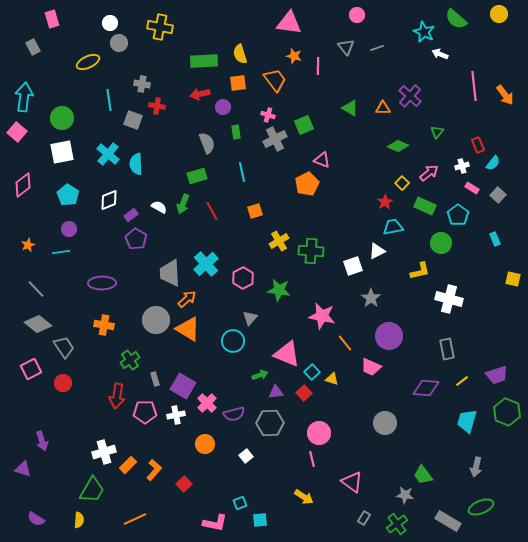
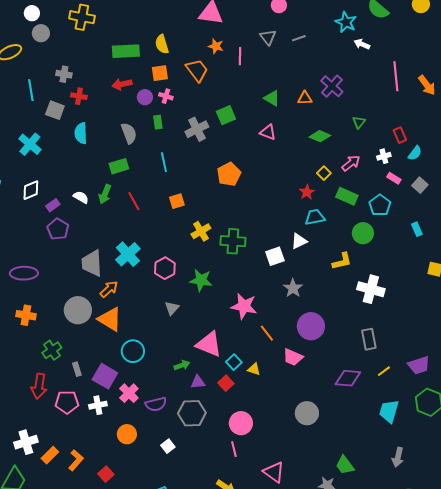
pink cross: (268, 115) -> (166, 96), moved
pink triangle: (322, 160) -> (268, 132), moved
cyan semicircle: (136, 164) -> (81, 133), moved
cyan circle: (233, 341) -> (133, 351), moved

